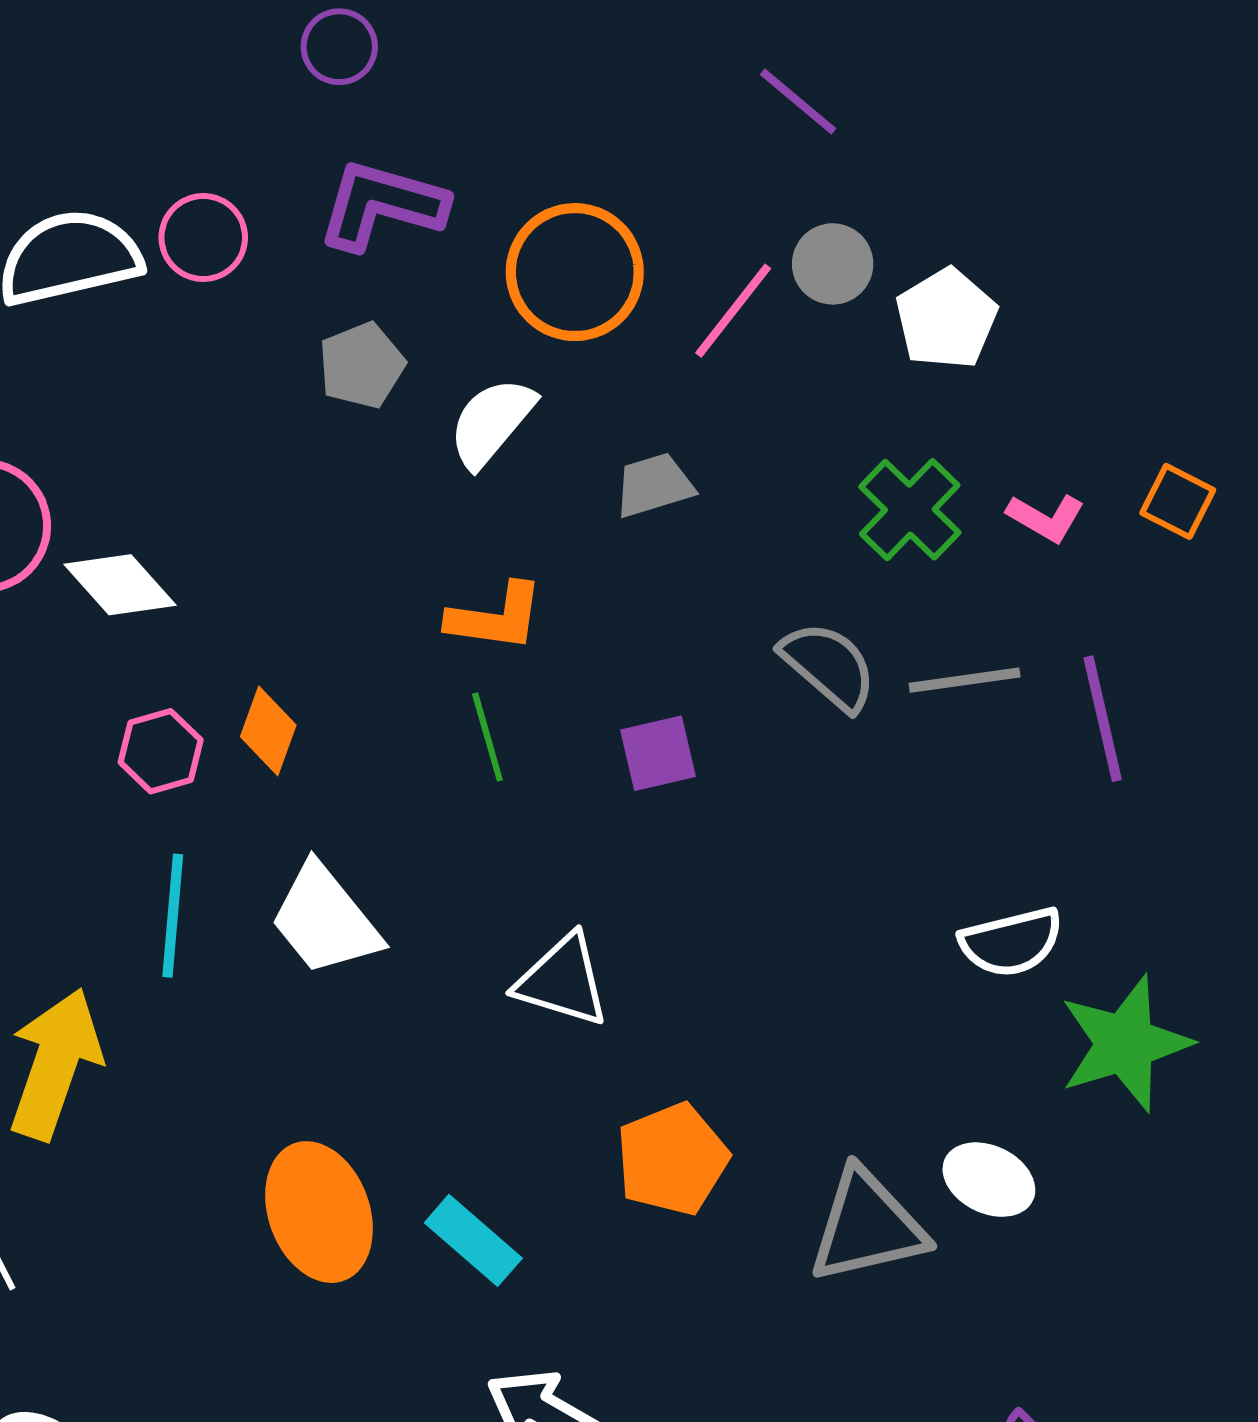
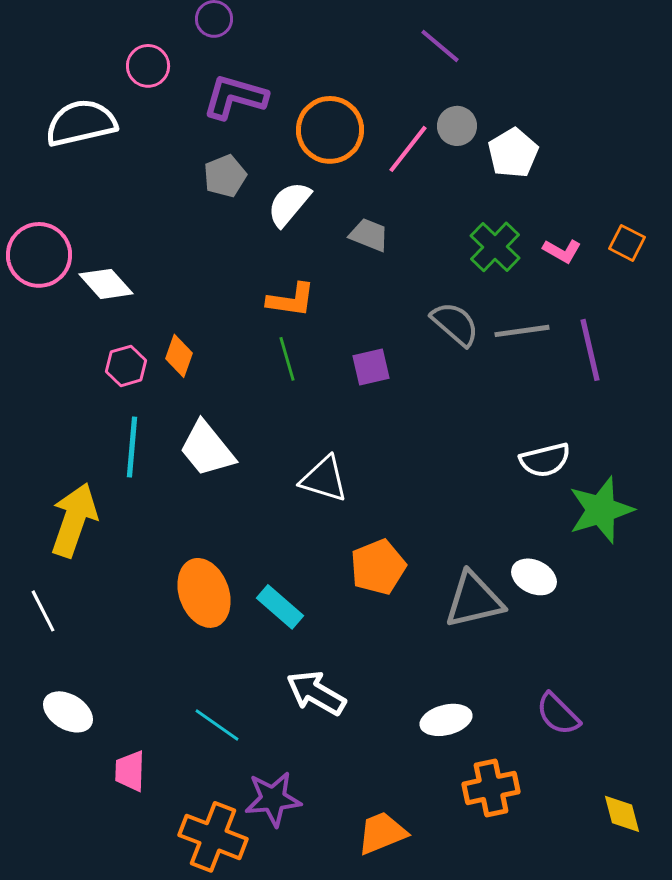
pink circle: (203, 238) -> (148, 66), moved
gray trapezoid: (654, 485) -> (369, 235), turned 39

